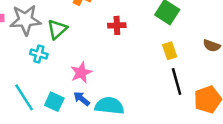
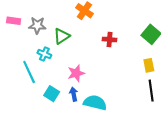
gray star: (25, 20) -> (37, 25), size x0.7
cyan line: (24, 97) -> (29, 72), moved
blue arrow: (82, 99) -> (74, 94), turned 32

